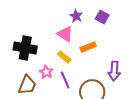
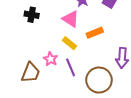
black cross: (25, 48) -> (32, 15), moved, size x0.6

